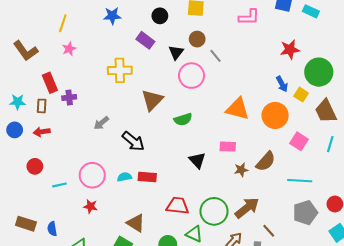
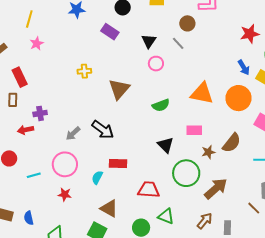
brown circle: (197, 39) -> (187, 23), moved
black triangle: (176, 52) -> (149, 41), moved
yellow cross: (120, 70) -> (84, 71), moved, size x0.6
pink circle: (191, 76) -> (156, 64), size x0.6
purple cross: (69, 97) -> (40, 113), moved
green semicircle: (183, 119) -> (161, 105), moved
gray arrow: (101, 123) -> (73, 133), moved
red arrow: (42, 132) -> (26, 130), moved
cyan semicircle: (124, 177) -> (97, 177), moved, turned -48
green circle: (214, 211) -> (186, 173), moved
brown line: (269, 231) -> (254, 208), moved

